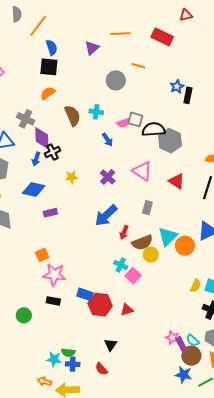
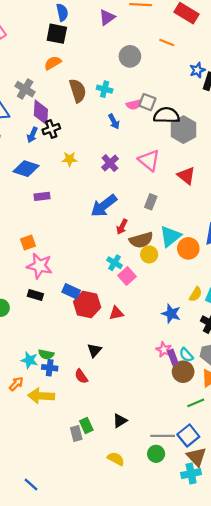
orange line: (138, 66) -> (167, 42), moved
blue star: (184, 375) -> (171, 314), moved
orange arrow: (44, 381) -> (16, 384), turned 112

